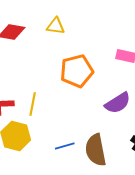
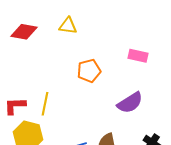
orange pentagon: (77, 71) -> (89, 71), size x0.7

